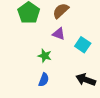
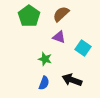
black arrow: (86, 80) -> (72, 80), moved

